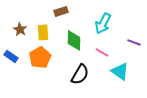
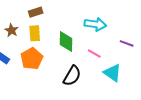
brown rectangle: (61, 11) -> (36, 12), moved
cyan arrow: (103, 23) -> (95, 24), turned -110

